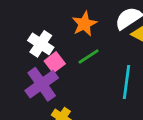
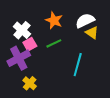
orange star: (84, 24) -> (54, 20), turned -30

